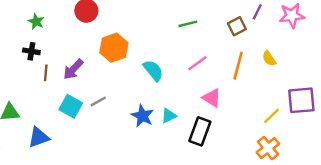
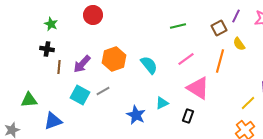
orange hexagon: (114, 48) -> (114, 59), moved
yellow semicircle: (269, 58) -> (239, 44), moved
pink triangle: (212, 98) -> (198, 88), size x1.4
blue star: (143, 116) -> (136, 115), moved
black rectangle: (200, 131) -> (188, 116), size x0.6

